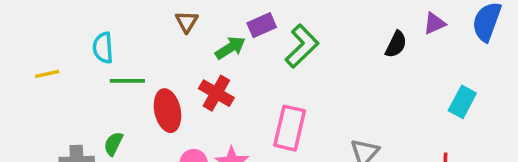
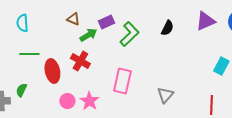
brown triangle: (187, 22) -> (73, 19), moved, turned -40
purple triangle: (434, 23) -> (205, 21), size x1.5
black semicircle: (396, 44) -> (167, 28), moved
cyan semicircle: (103, 48) -> (22, 23), moved

